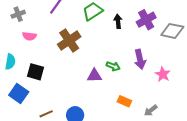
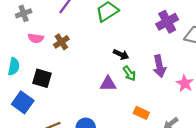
black arrow: (118, 21) -> (121, 54), moved, turned 120
brown cross: (69, 40) -> (61, 42), moved, size x0.6
green arrow: (113, 66) -> (129, 73), turned 32

